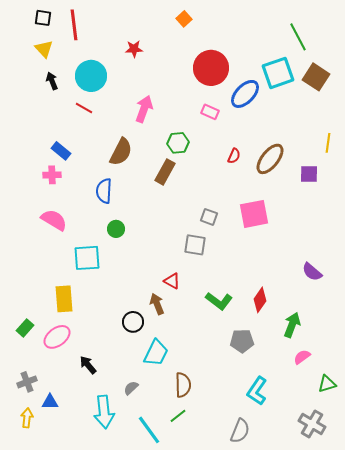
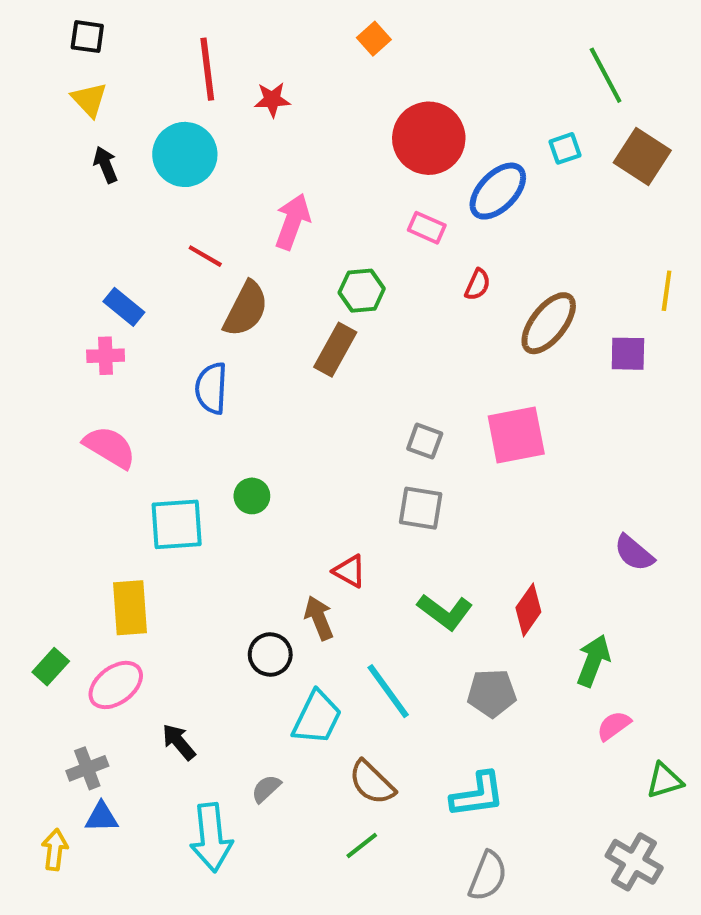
red line: (74, 25) -> (207, 69), moved
cyan square: (278, 73) -> (565, 148), size x0.5
red line: (84, 108) -> (205, 256), moved
red semicircle: (234, 156) -> (478, 285), moved
green circle: (116, 229) -> (252, 496), moved
gray square: (195, 245) -> (421, 508), moved
gray cross: (27, 382) -> (87, 768), moved
brown semicircle: (183, 385) -> (372, 783), turned 135
cyan L-shape: (257, 391) -> (478, 795), moved, turned -132
cyan line: (149, 430) -> (388, 691), moved

